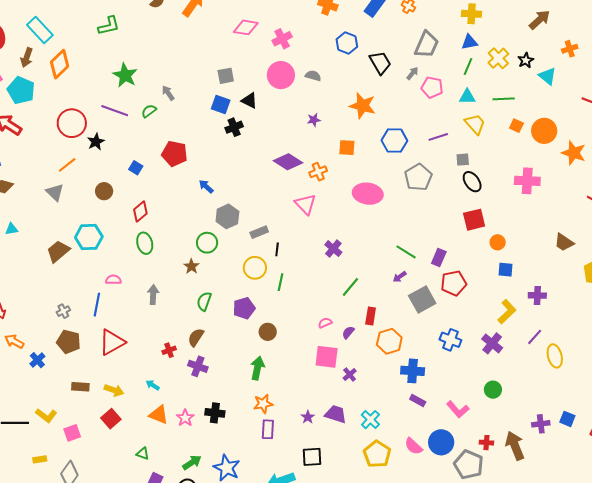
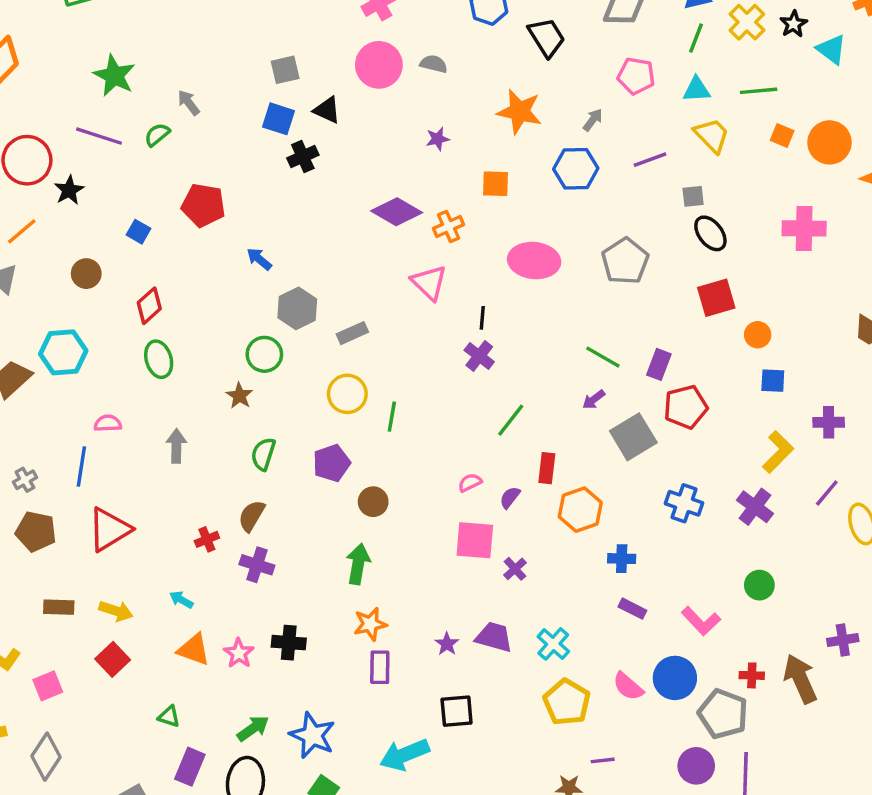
gray arrow: (412, 73) -> (593, 120), moved
gray pentagon: (418, 177) -> (625, 261), moved
black line: (277, 249) -> (482, 318), moved
blue cross: (413, 371) -> (622, 559), size x0.7

